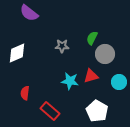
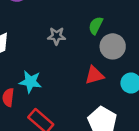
cyan star: (70, 81) -> (30, 82), moved

